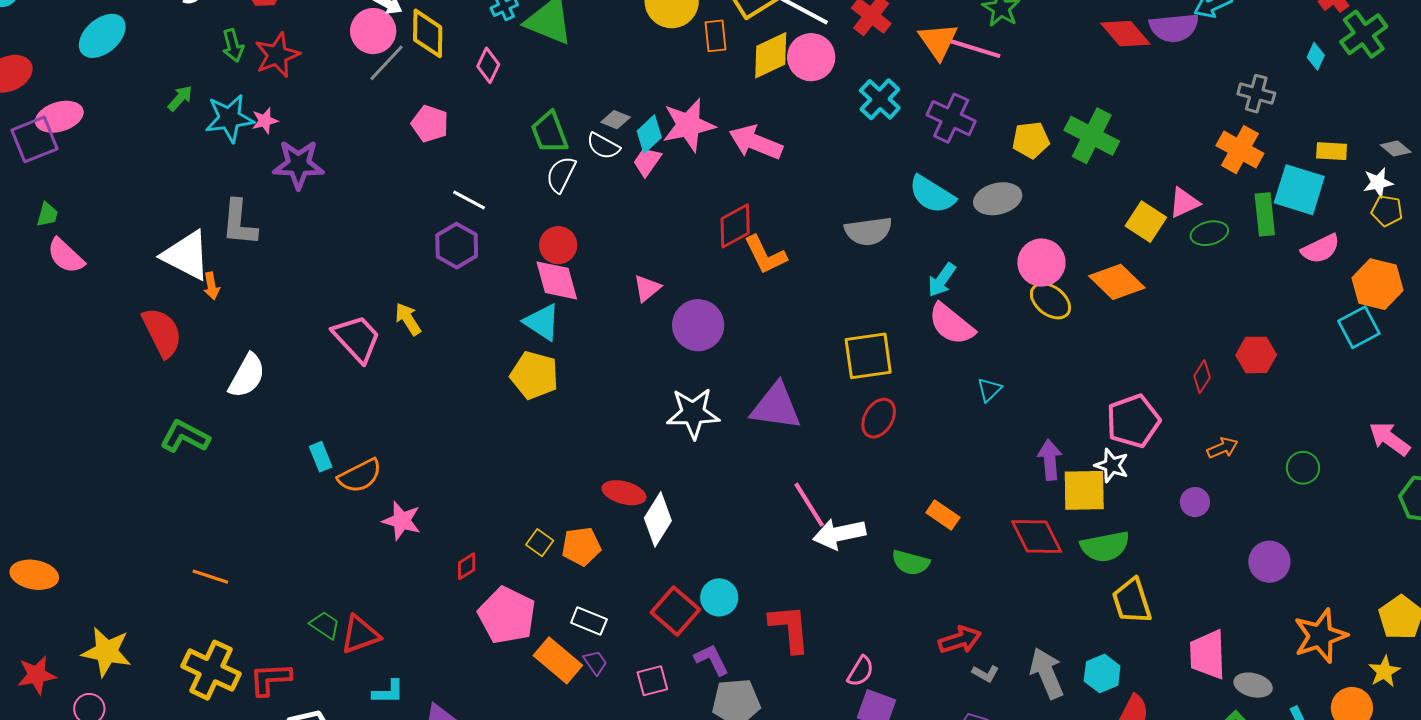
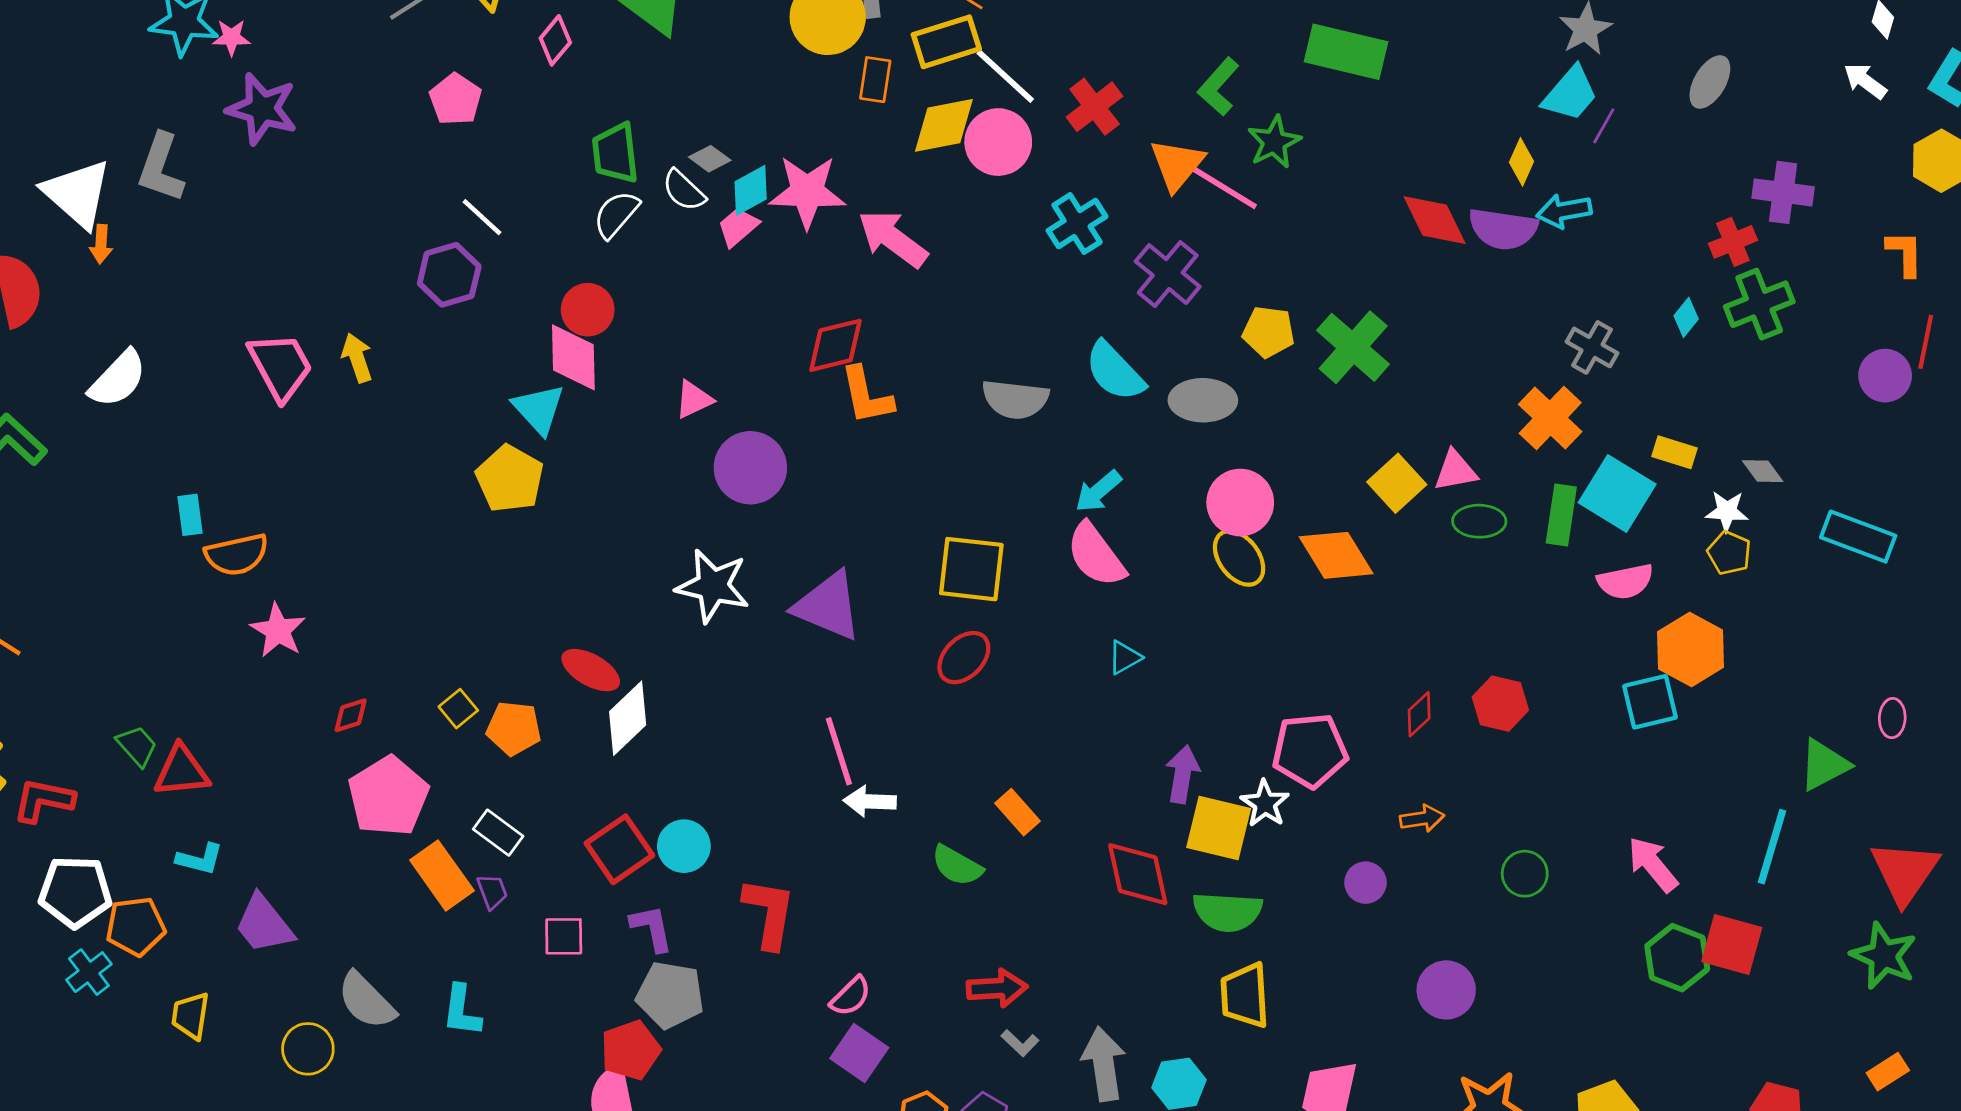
white arrow: (839, 534) -> (870, 801), size x0.7

